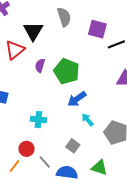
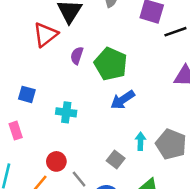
cyan cross: (38, 120) -> (66, 112), moved
cyan arrow: (88, 120) -> (140, 141), moved, turned 40

